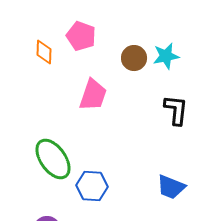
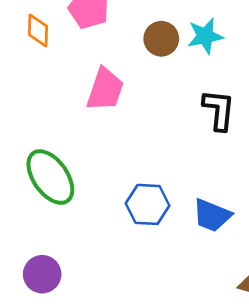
blue hexagon: (92, 186) -> (148, 204), moved

